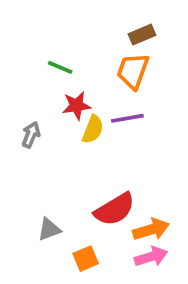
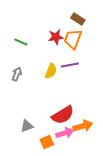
brown rectangle: (142, 35) -> (78, 19), turned 56
green line: (60, 67) -> (21, 42), moved
red star: (76, 106) -> (56, 37), moved
pink arrow: (151, 257) -> (65, 133), moved

